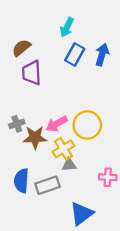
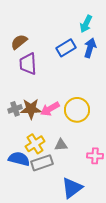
cyan arrow: (67, 27) -> (86, 24), moved
blue rectangle: (75, 55) -> (66, 48), turned 30
brown star: (35, 137) -> (31, 109), moved
yellow cross: (63, 149) -> (35, 144), moved
blue semicircle: (21, 181) -> (19, 159), turned 100

